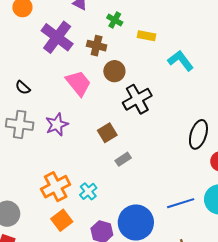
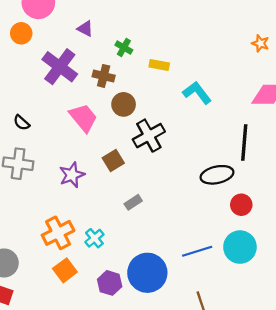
purple star: (57, 125) -> (72, 175), moved
brown square: (107, 133) -> (113, 160), moved
black ellipse: (198, 134) -> (217, 175), turned 60

